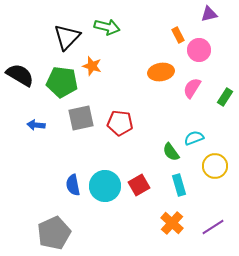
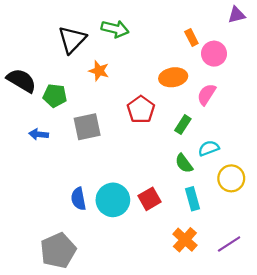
purple triangle: (209, 14) -> (237, 15), moved
green pentagon: (62, 82) -> (55, 96), moved, size x0.7
green rectangle: (225, 97) -> (183, 125), moved
red pentagon: (120, 123) -> (141, 110), moved, turned 30

